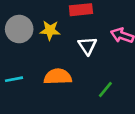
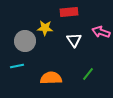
gray circle: (19, 29) -> (25, 41), moved
orange semicircle: (58, 77) -> (51, 78), moved

